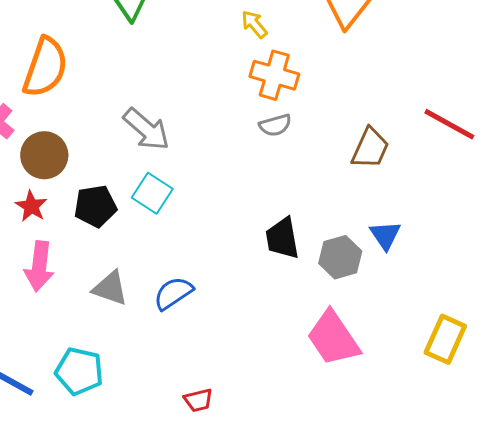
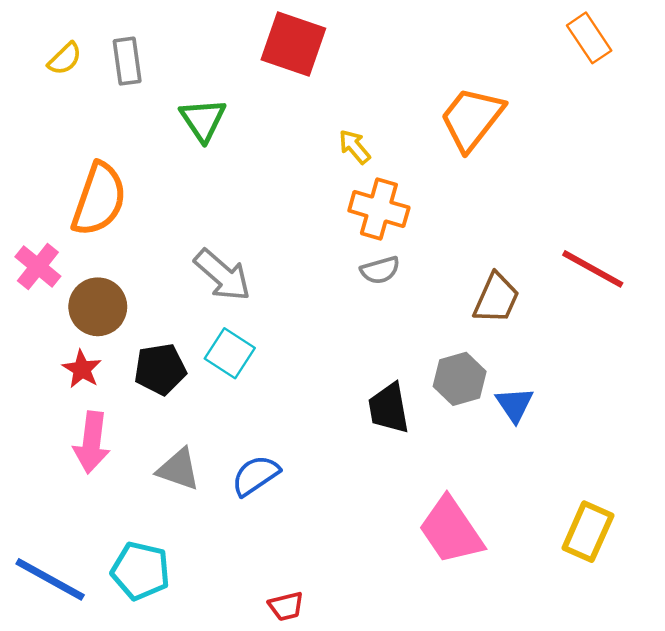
gray hexagon: (340, 257) -> (460, 379), moved

